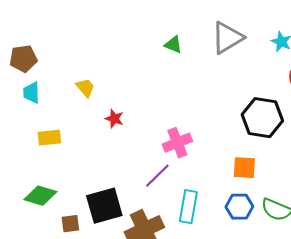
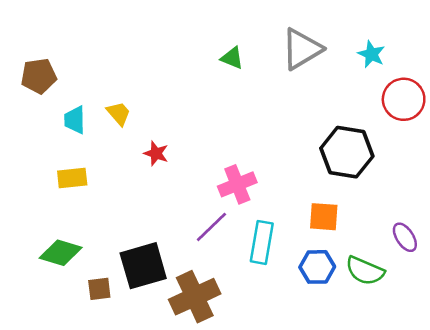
cyan trapezoid: (31, 93) -> (75, 120), moved
cyan rectangle: (188, 207) -> (262, 242), moved

